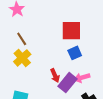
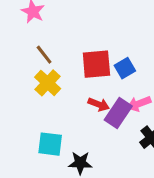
red square: (71, 31) -> (96, 64), moved
red arrow: (55, 76) -> (99, 104), turned -40

